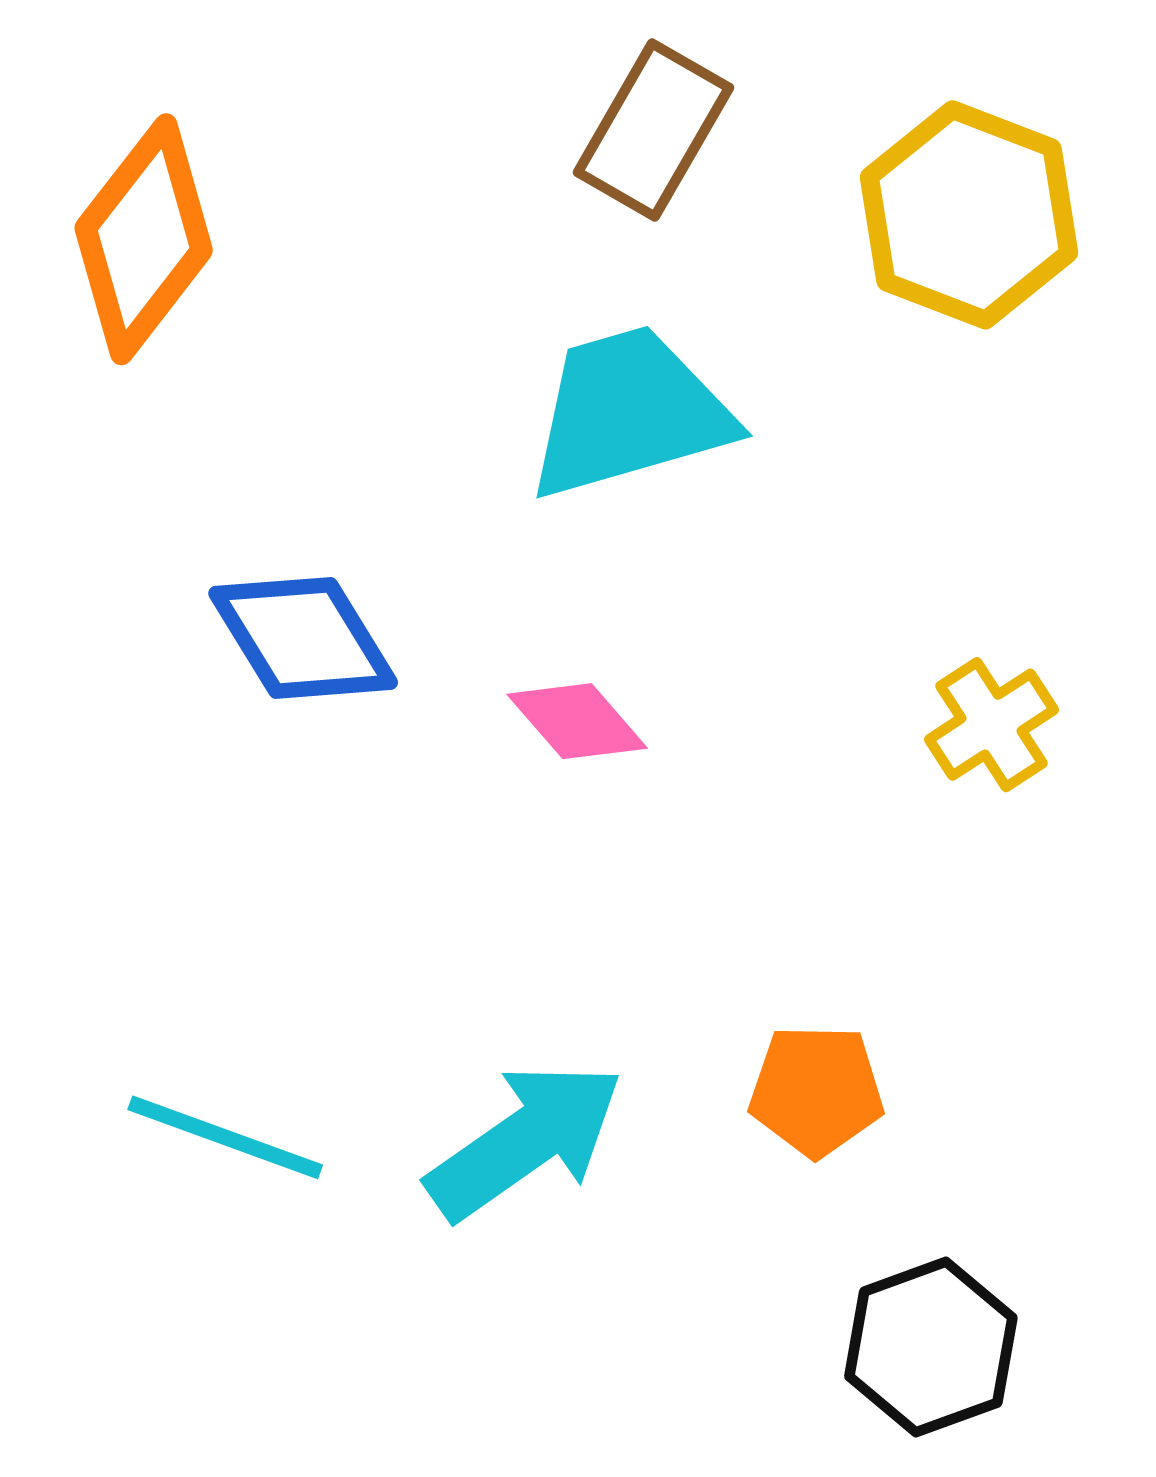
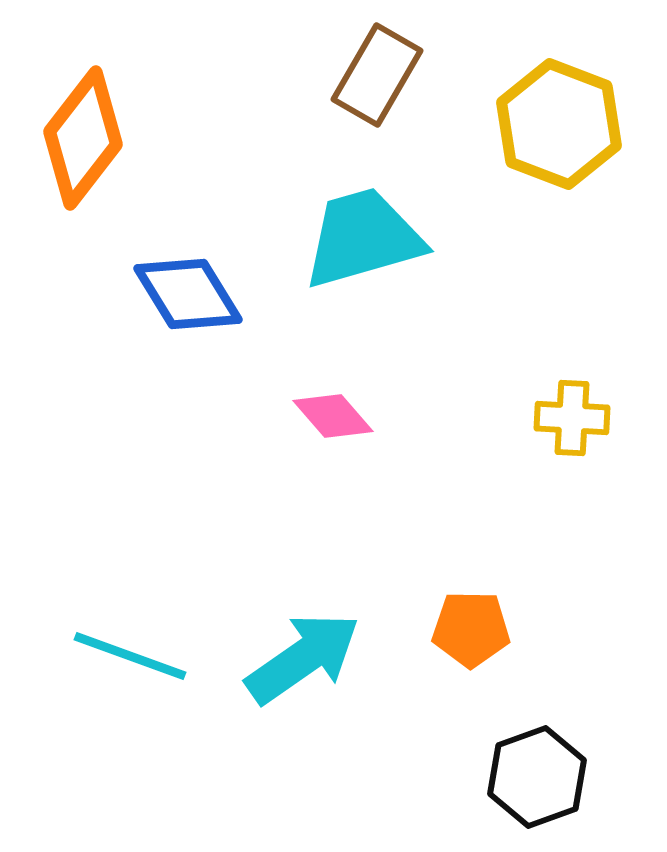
blue diamond: (303, 638) -> (188, 294), moved
yellow cross: (992, 725) -> (572, 418), turned 36

